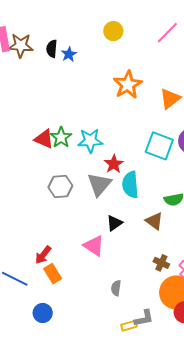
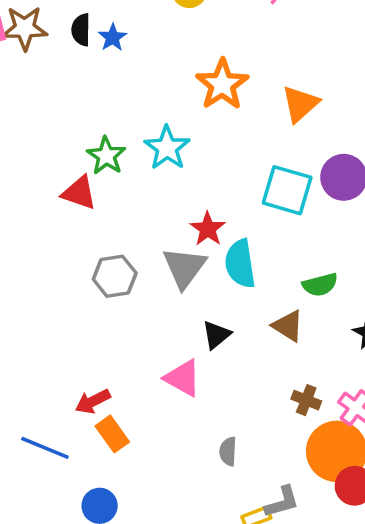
green star: (61, 137) -> (106, 156), moved
cyan star: (90, 141) -> (167, 148), moved, turned -30
red arrow: (43, 255) -> (93, 401), turned 30

